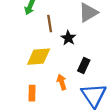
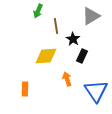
black rectangle: (84, 66) -> (82, 56), moved
orange rectangle: (32, 93) -> (25, 89), moved

